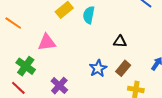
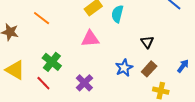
pink triangle: (47, 42) -> (90, 39), moved
black triangle: (120, 42) -> (147, 42), turned 48

